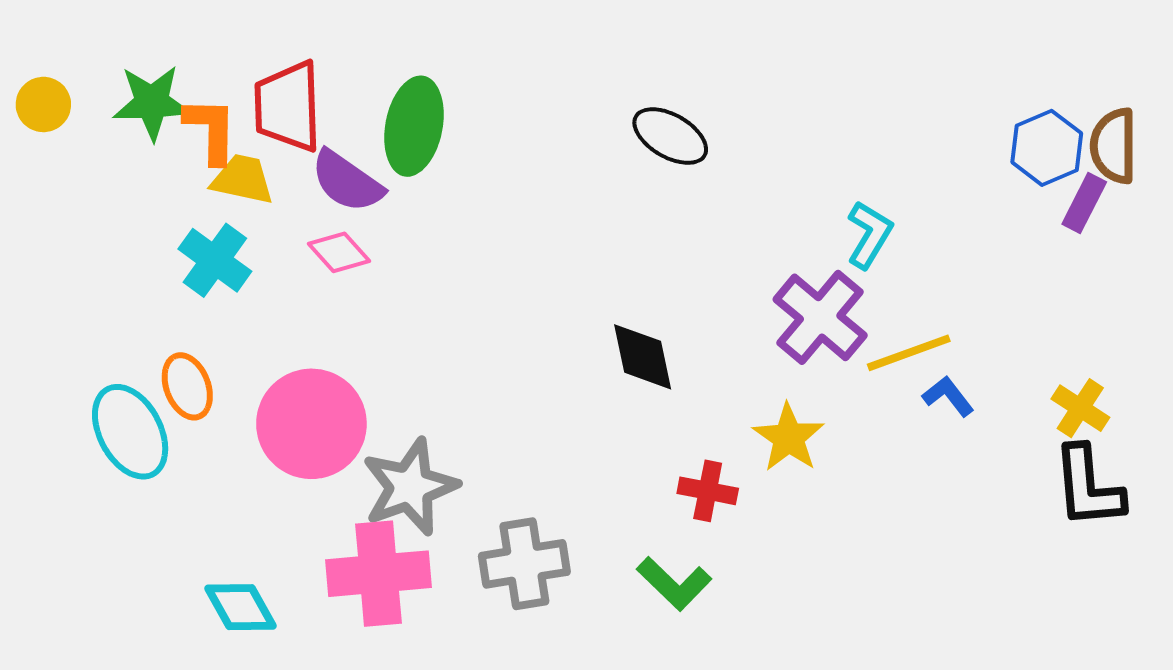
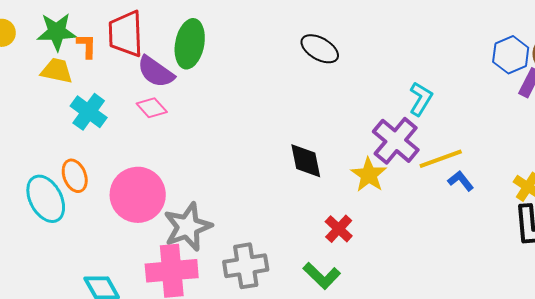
orange L-shape: (211, 130) -> (87, 46), size x0.7
yellow trapezoid: (242, 179) -> (57, 71), moved
yellow star: (789, 438) -> (369, 175), moved
red cross: (708, 491) -> (339, 229), turned 32

